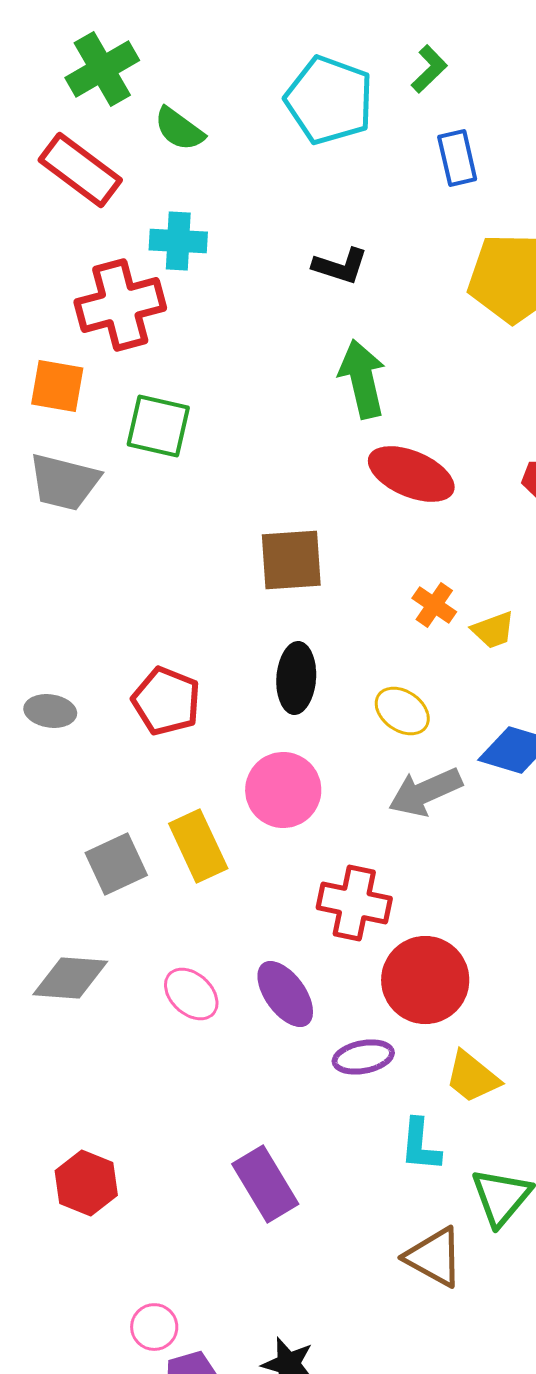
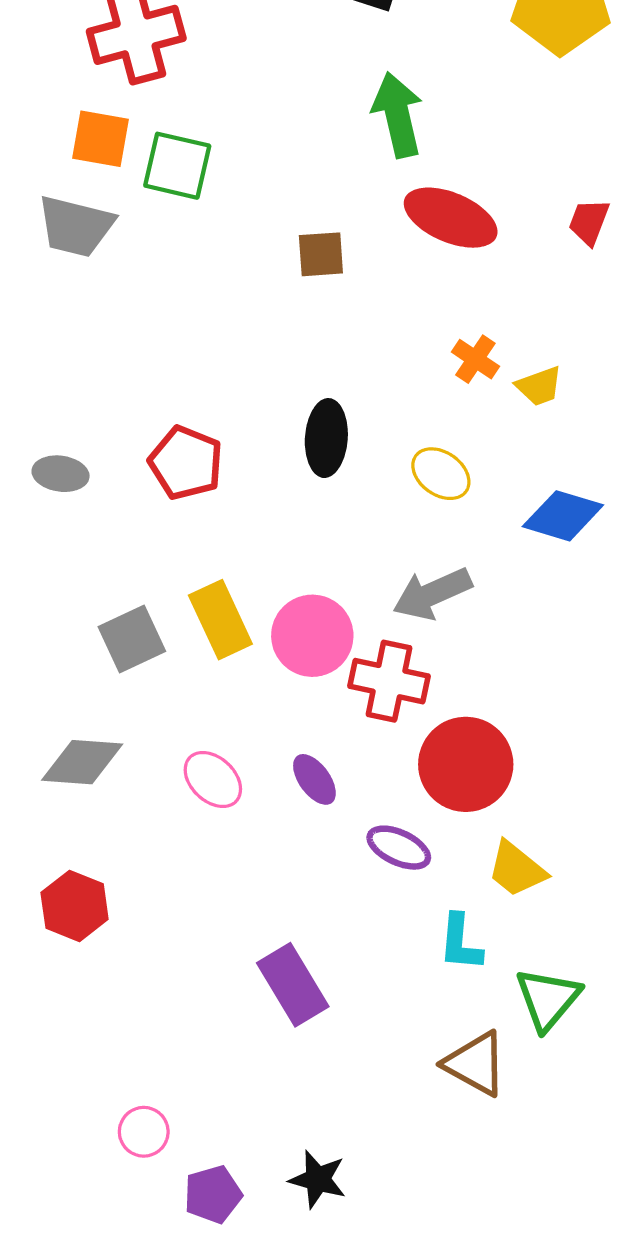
orange square: (57, 386) -> (100, 139), moved
brown square: (291, 560) -> (321, 254), moved, size x0.7
pink circle: (283, 790) -> (312, 636), moved
gray arrow: (425, 792) -> (432, 594), moved
purple ellipse: (285, 994) -> (314, 779), size x0.7
purple ellipse: (363, 1057) -> (399, 848), turned 36
red hexagon: (86, 1183) -> (75, 906), moved
pink circle: (154, 1327) -> (144, 1132), moved

